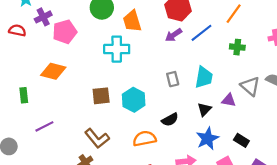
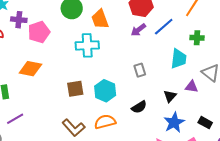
purple cross: (43, 17) -> (19, 20), turned 35
cyan trapezoid: (204, 77) -> (179, 59), moved
purple line: (44, 126) -> (15, 119), moved
orange semicircle: (144, 139) -> (105, 122), moved

